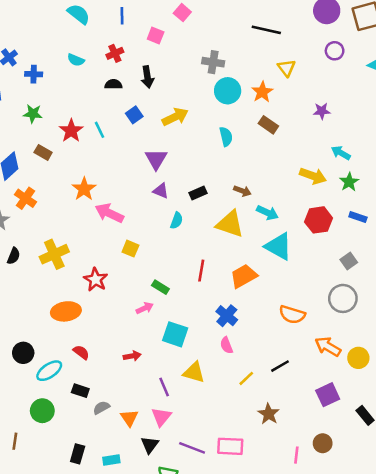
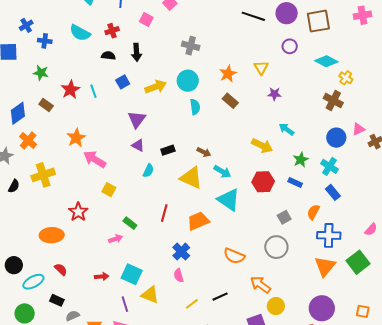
black line: (266, 30) -> (253, 16), moved
cyan semicircle: (76, 60) -> (80, 33), size x1.5
yellow triangle: (286, 68) -> (261, 68), moved
cyan circle: (228, 91) -> (188, 81), moved
green star: (349, 182) -> (301, 160), moved
yellow cross: (54, 254) -> (43, 175), moved
cyan square: (175, 334) -> (132, 274), moved
yellow circle: (358, 358) -> (276, 306), moved

